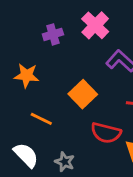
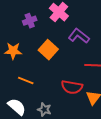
orange square: (83, 94) -> (48, 50), moved

